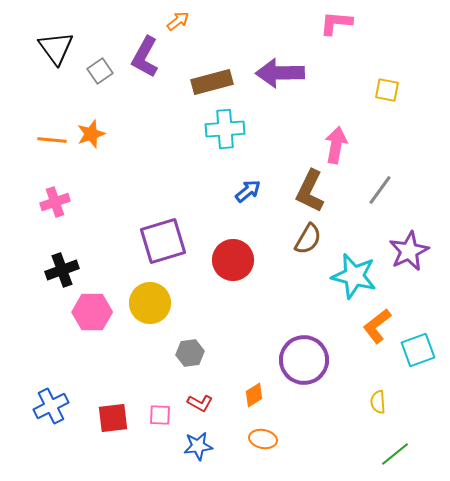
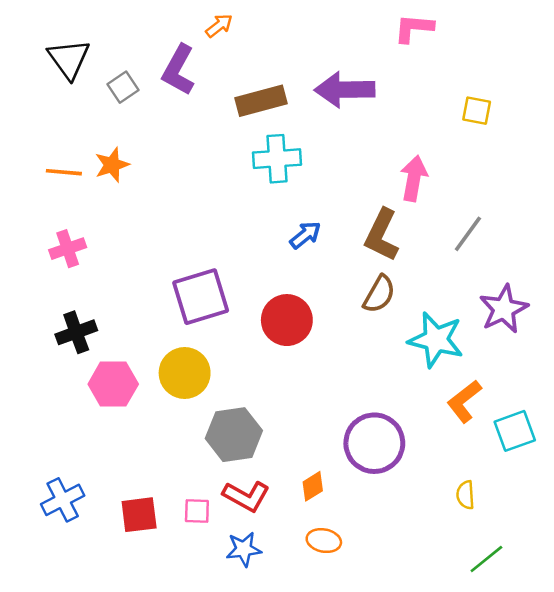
gray hexagon: (190, 353) -> (234, 435), size x1.6
red L-shape: (200, 403) -> (246, 496), size x1.5

